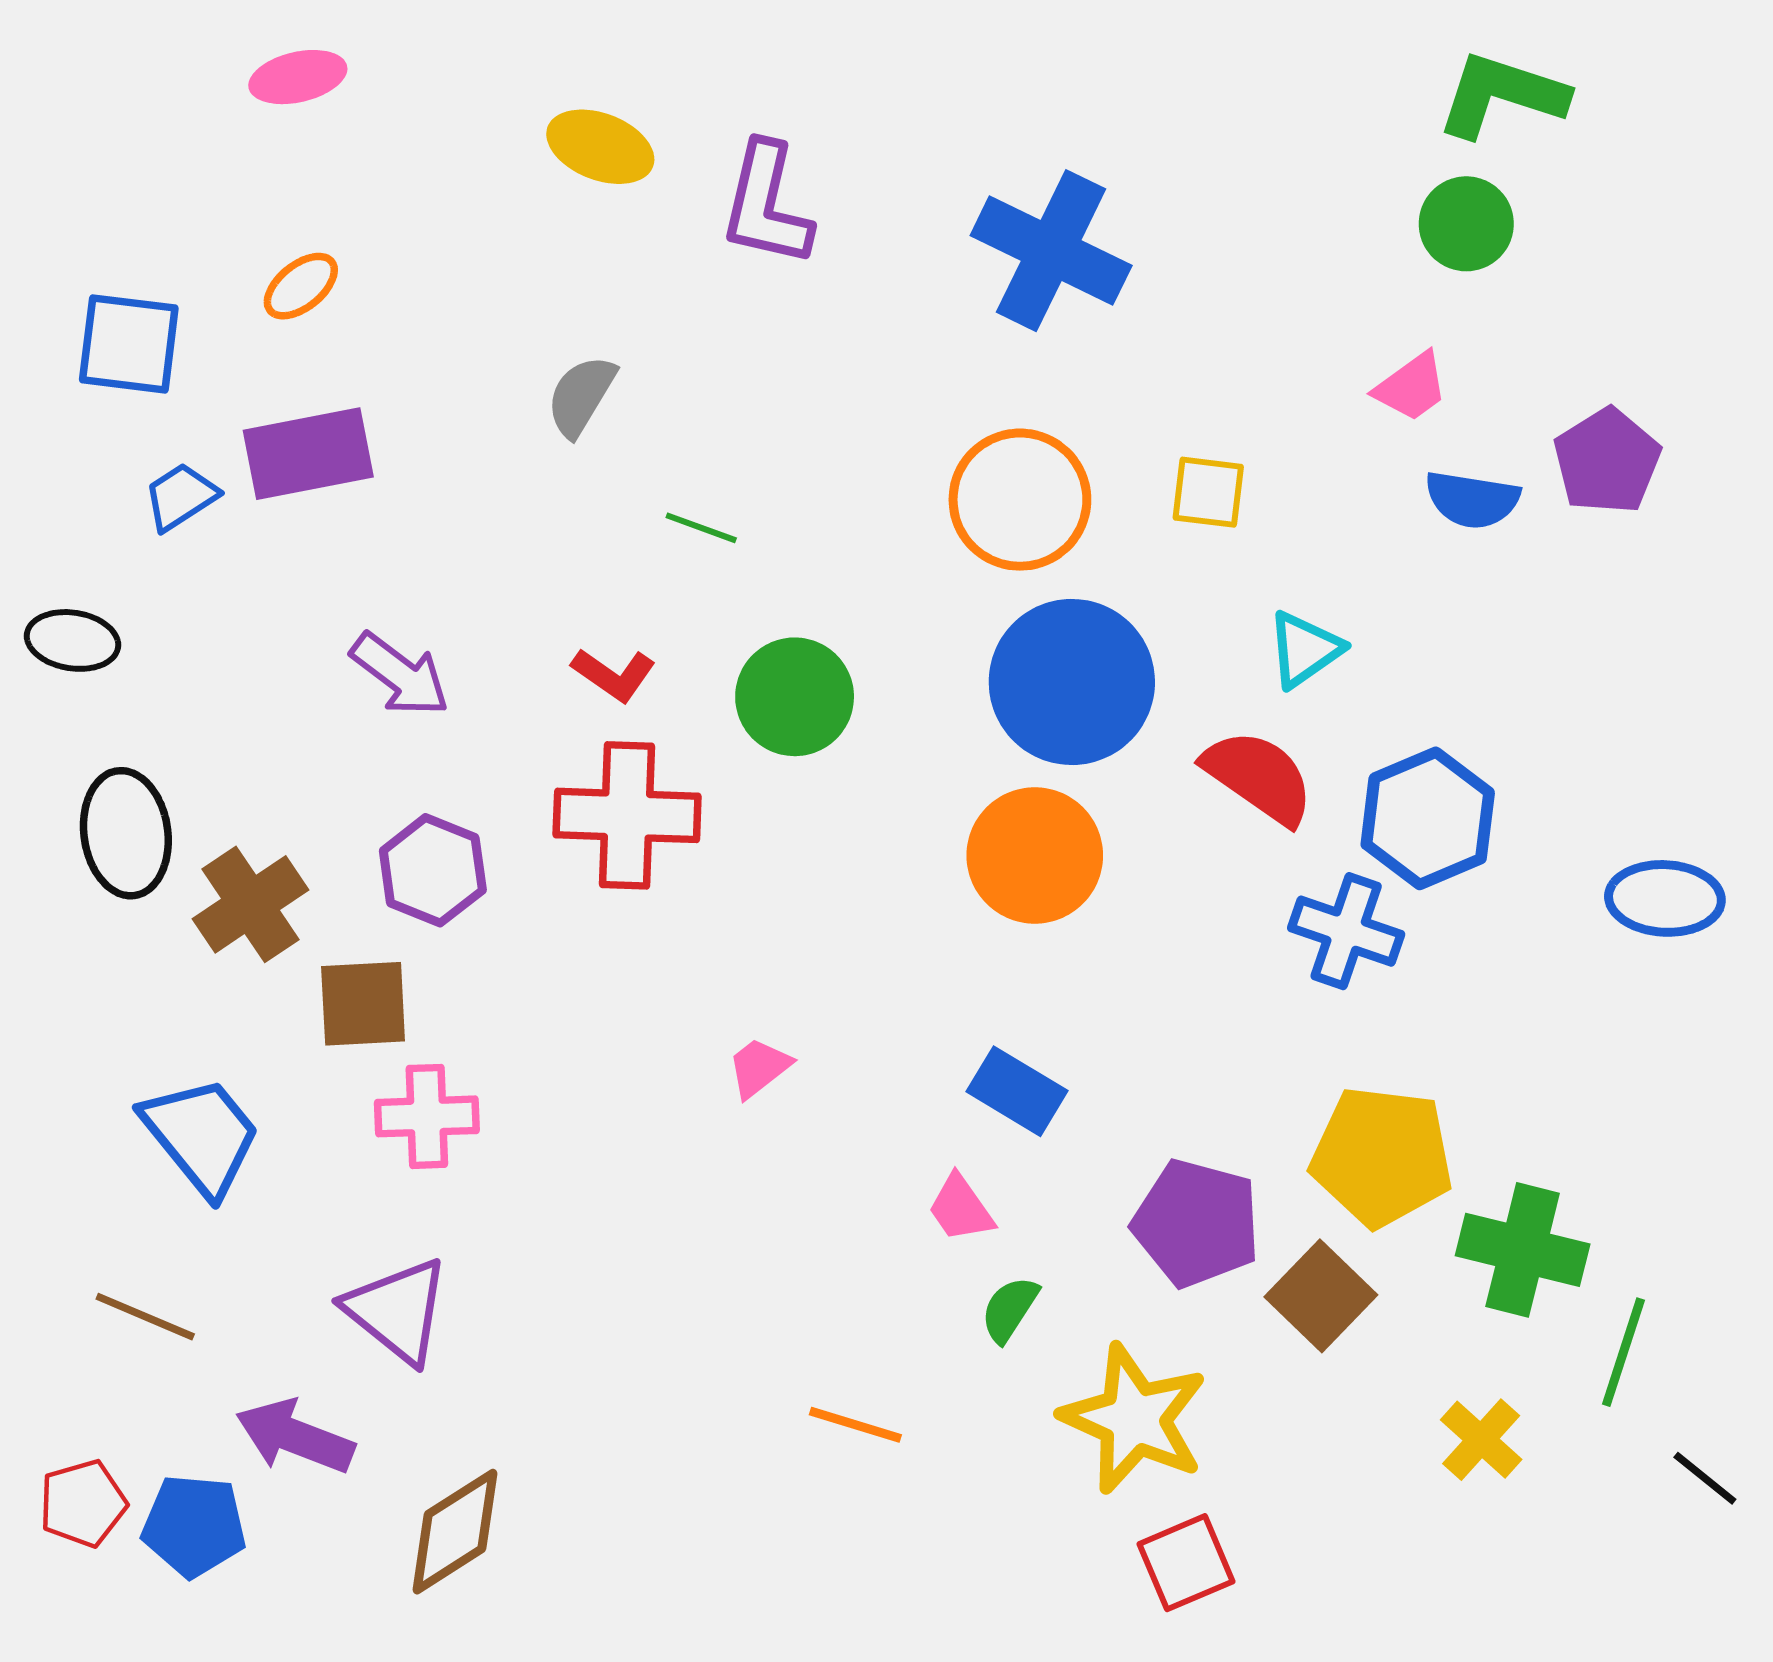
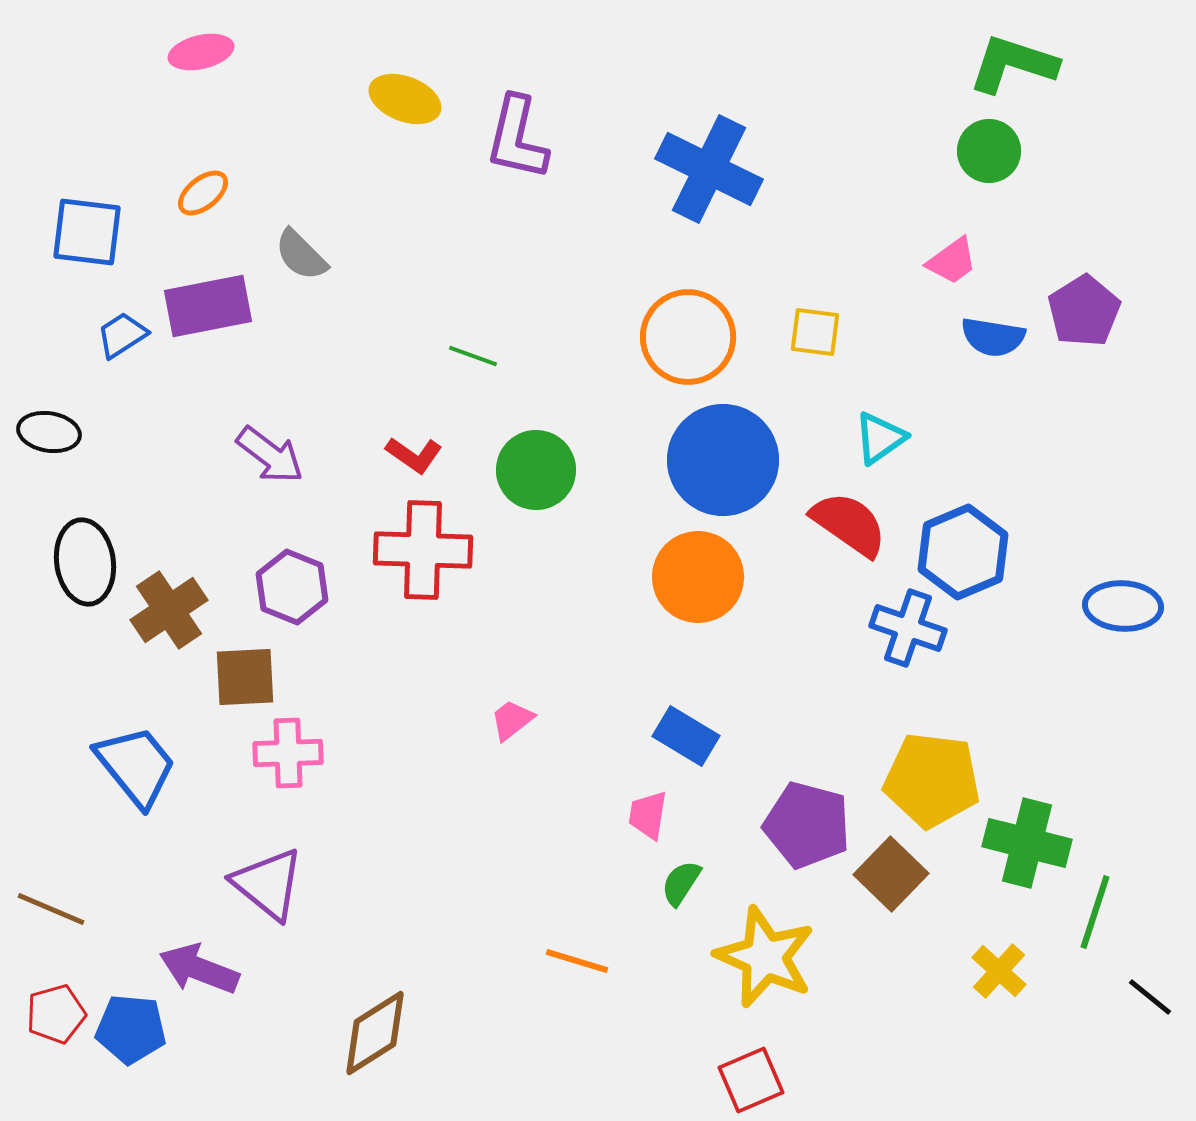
gray semicircle: (581, 396) -> (301, 255), moved, turned -76
pink trapezoid: (961, 1208) -> (648, 815), turned 44
brown line: (145, 1317) -> (51, 909), moved
brown diamond: (455, 1532) -> (375, 1033), moved
red square: (1186, 1563) -> (751, 1080), moved

